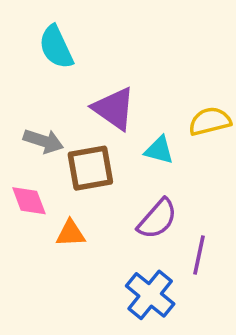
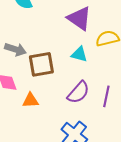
purple triangle: (114, 109) -> (79, 18), moved
purple line: (199, 255) -> (106, 96), moved

